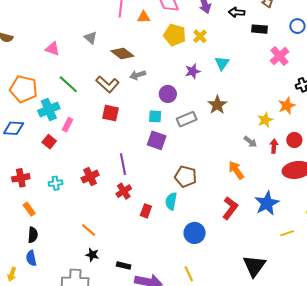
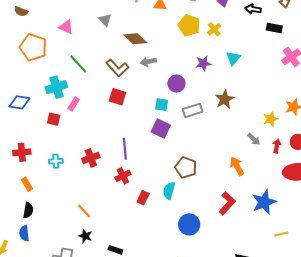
orange pentagon: (24, 89) -> (33, 47), moved
red square: (49, 142) -> (54, 119), turned -32

